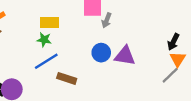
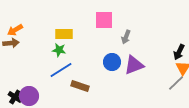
gray arrow: (107, 20) -> (126, 37), moved
purple triangle: (125, 56) -> (134, 65), turned -30

